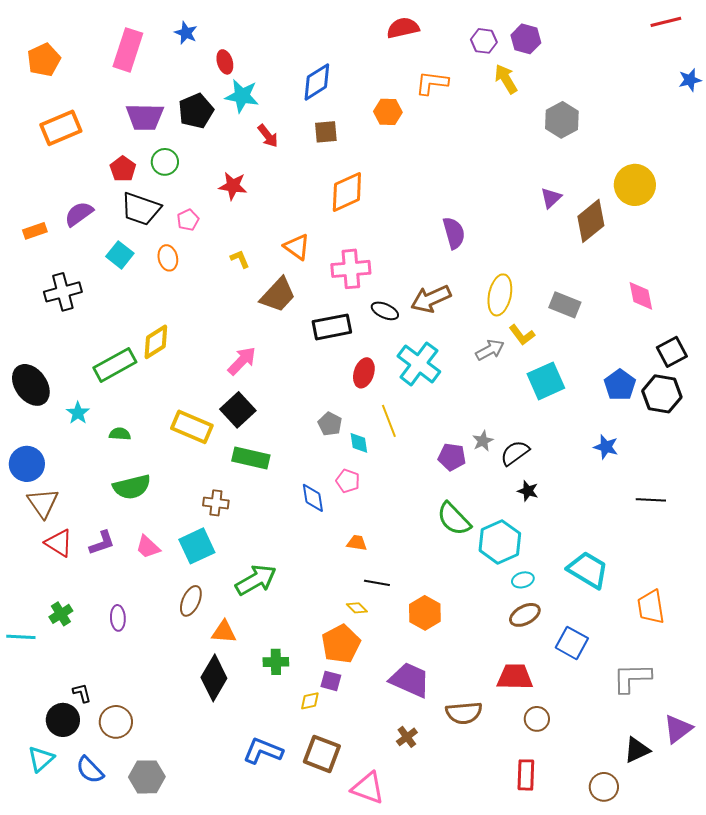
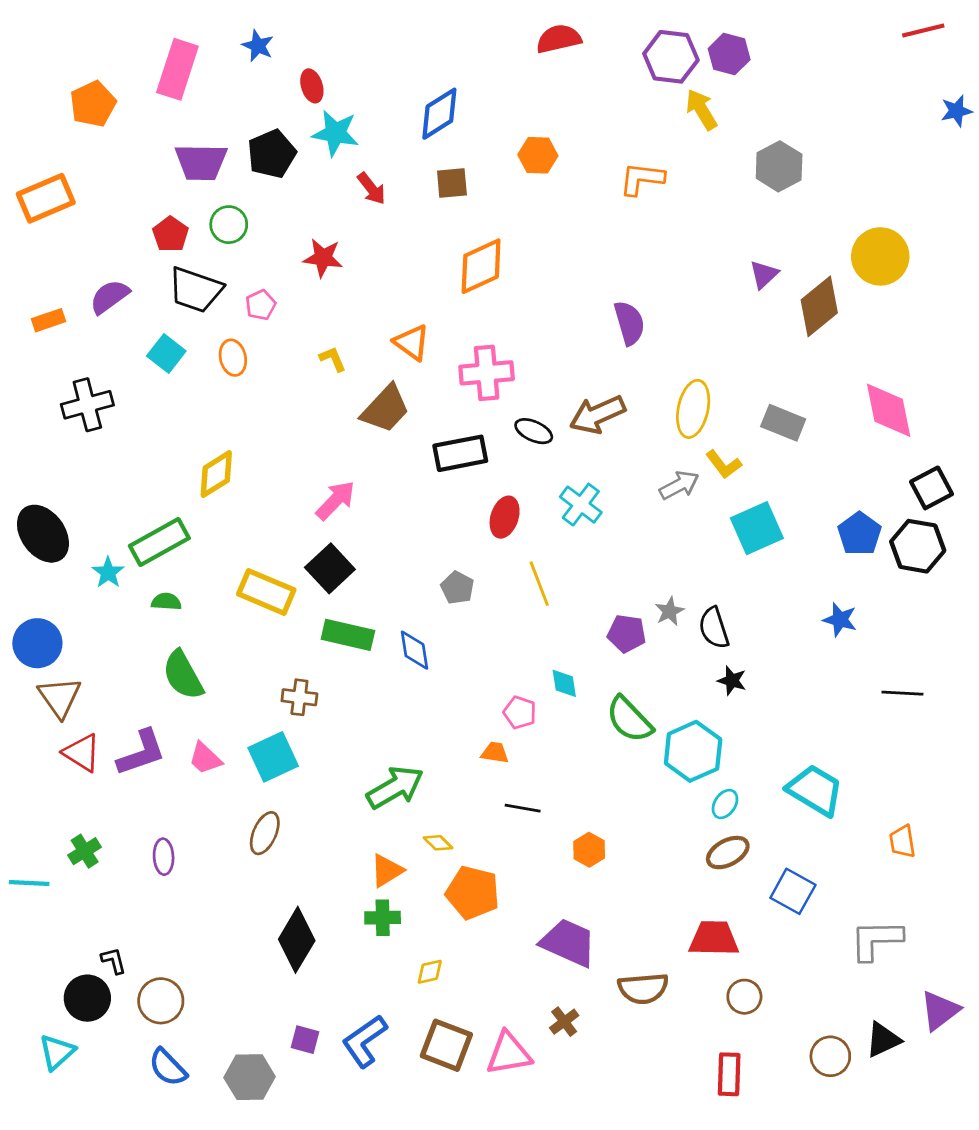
purple hexagon: (484, 41) -> (671, 57), size x1.5
orange pentagon: (44, 60) -> (93, 104), moved
orange L-shape: (432, 83) -> (642, 179), moved
orange rectangle: (61, 128) -> (46, 198), moved
pink diamond: (641, 296) -> (889, 410), size x1.4
cyan cross: (419, 364) -> (581, 505), size x0.7
green rectangle: (115, 365) -> (159, 542), moved
cyan diamond: (359, 443) -> (564, 683), moved
black semicircle: (515, 453) -> (714, 628), turned -72
pink pentagon: (348, 481) -> (520, 713), moved
green semicircle: (132, 487) -> (183, 675), turned 75
blue diamond: (313, 498) -> (414, 650), moved
purple L-shape: (102, 543) -> (141, 753), size x1.4
green arrow: (256, 580) -> (395, 787), moved
cyan ellipse: (523, 580) -> (725, 804), turned -40
orange trapezoid: (651, 607) -> (902, 841), size x0.7
yellow diamond: (357, 608) -> (438, 843), moved
orange hexagon: (425, 613) -> (589, 850), size x0.7
orange triangle: (224, 632) -> (387, 871), moved, turned -36
orange pentagon: (341, 644) -> (473, 893), turned -30
purple square: (331, 681) -> (305, 1040), moved
blue L-shape: (263, 751) -> (365, 1041), turned -57
blue semicircle: (90, 770) -> (168, 1067), moved
gray hexagon: (147, 777) -> (250, 1077), moved
brown circle: (604, 787) -> (830, 1056), moved
pink triangle: (368, 788) -> (509, 1054), moved, turned -30

